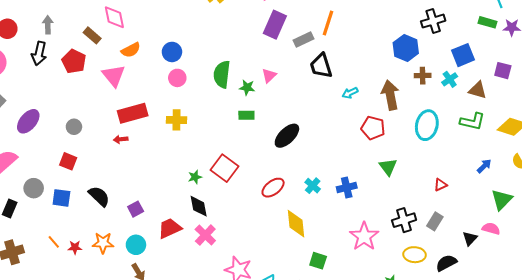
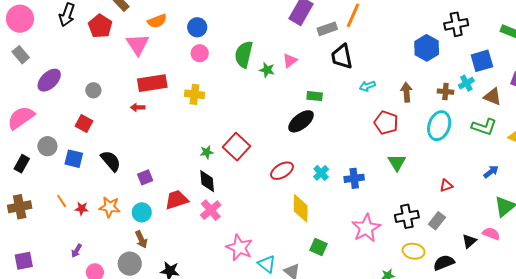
brown cross: (423, 76) -> (445, 92), moved
brown arrow: (390, 95) -> (406, 92), size x0.7
green rectangle: (246, 115) -> (315, 96), moved

